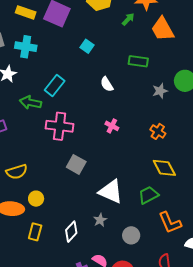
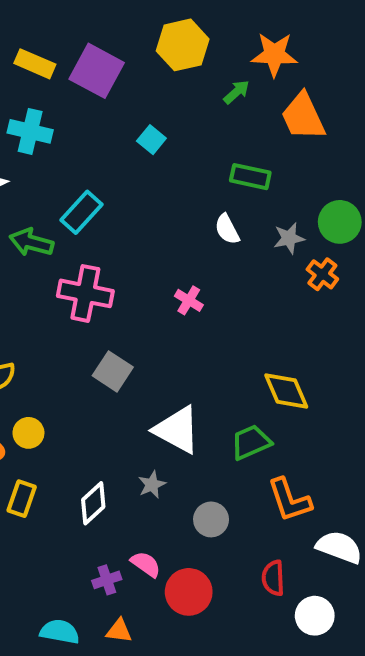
white semicircle: (107, 84) -> (227, 229), moved
orange cross: (158, 131) -> (322, 274), moved

